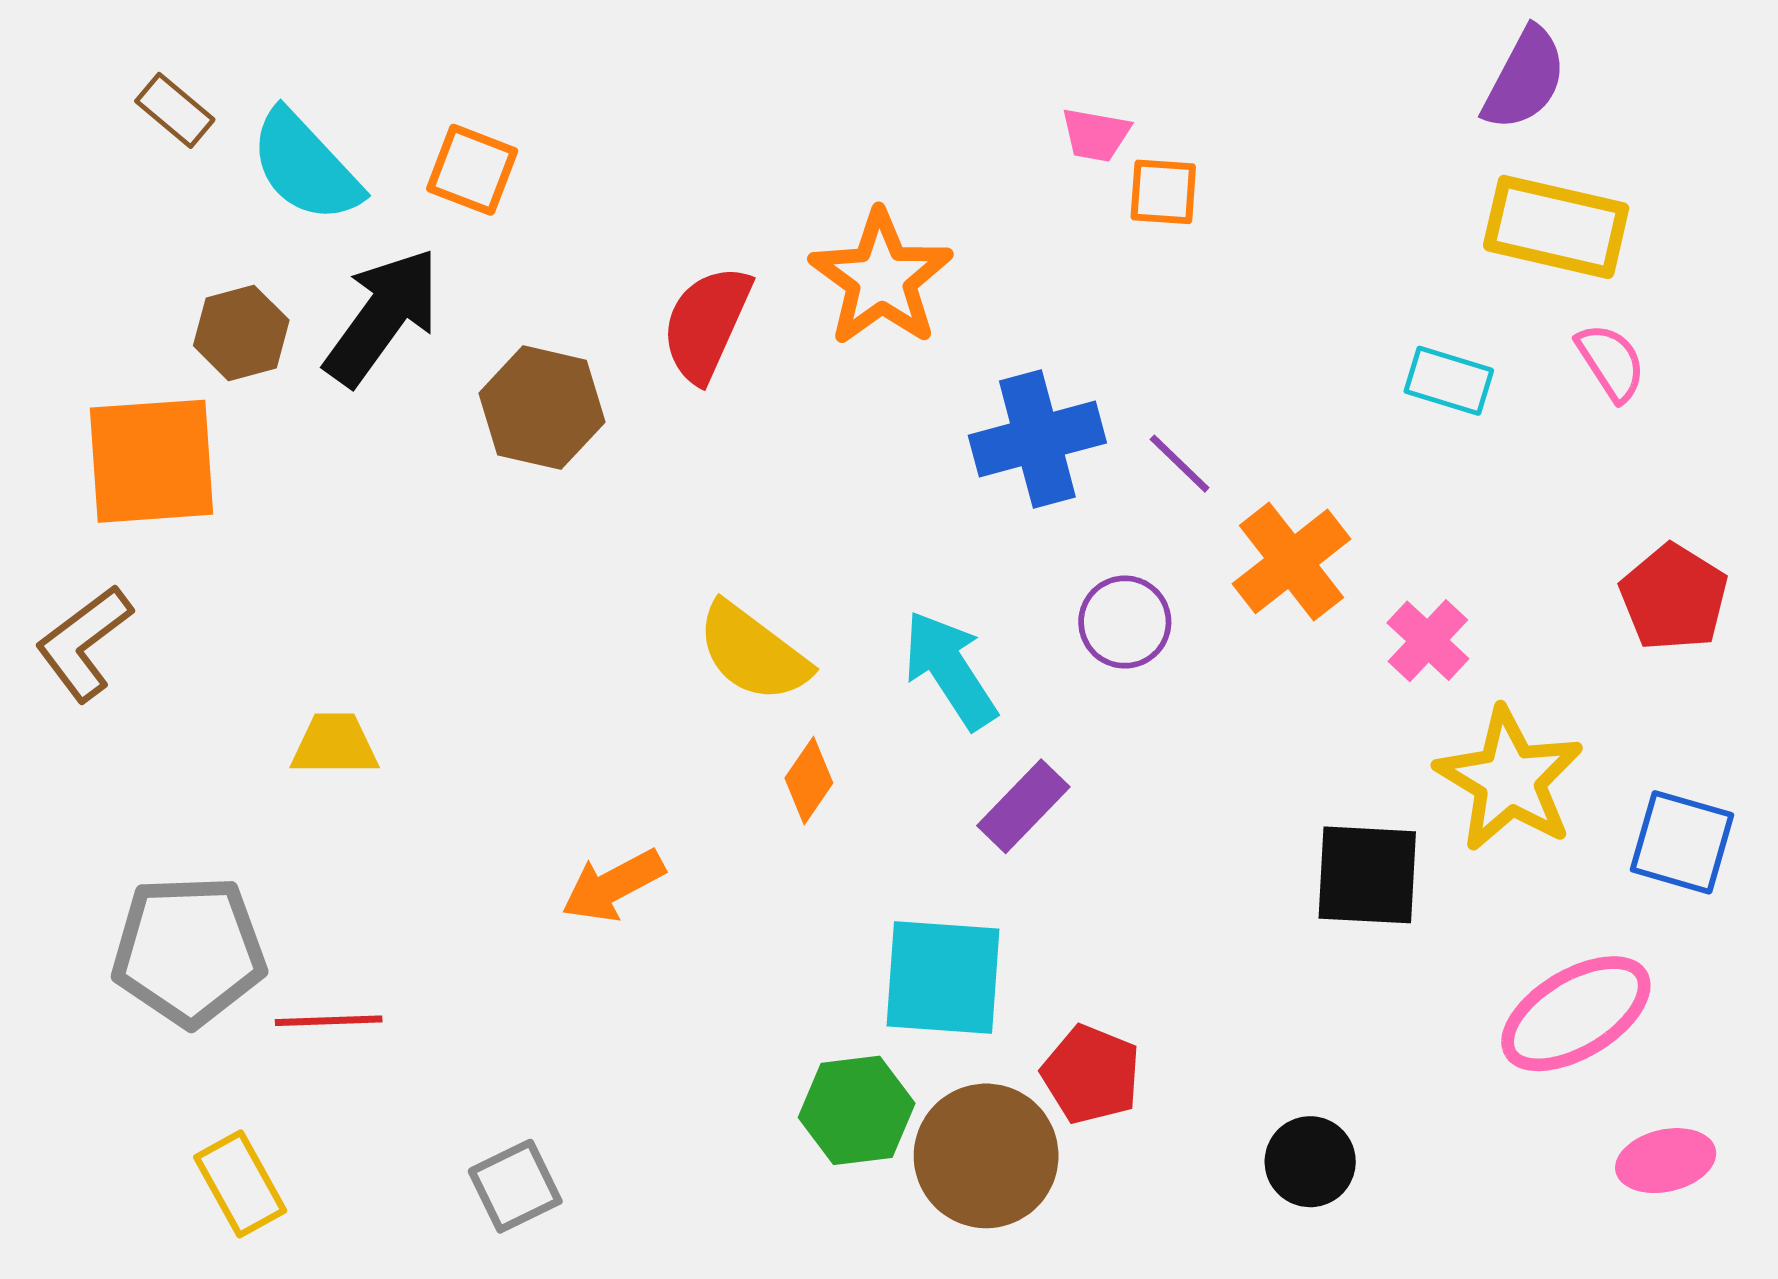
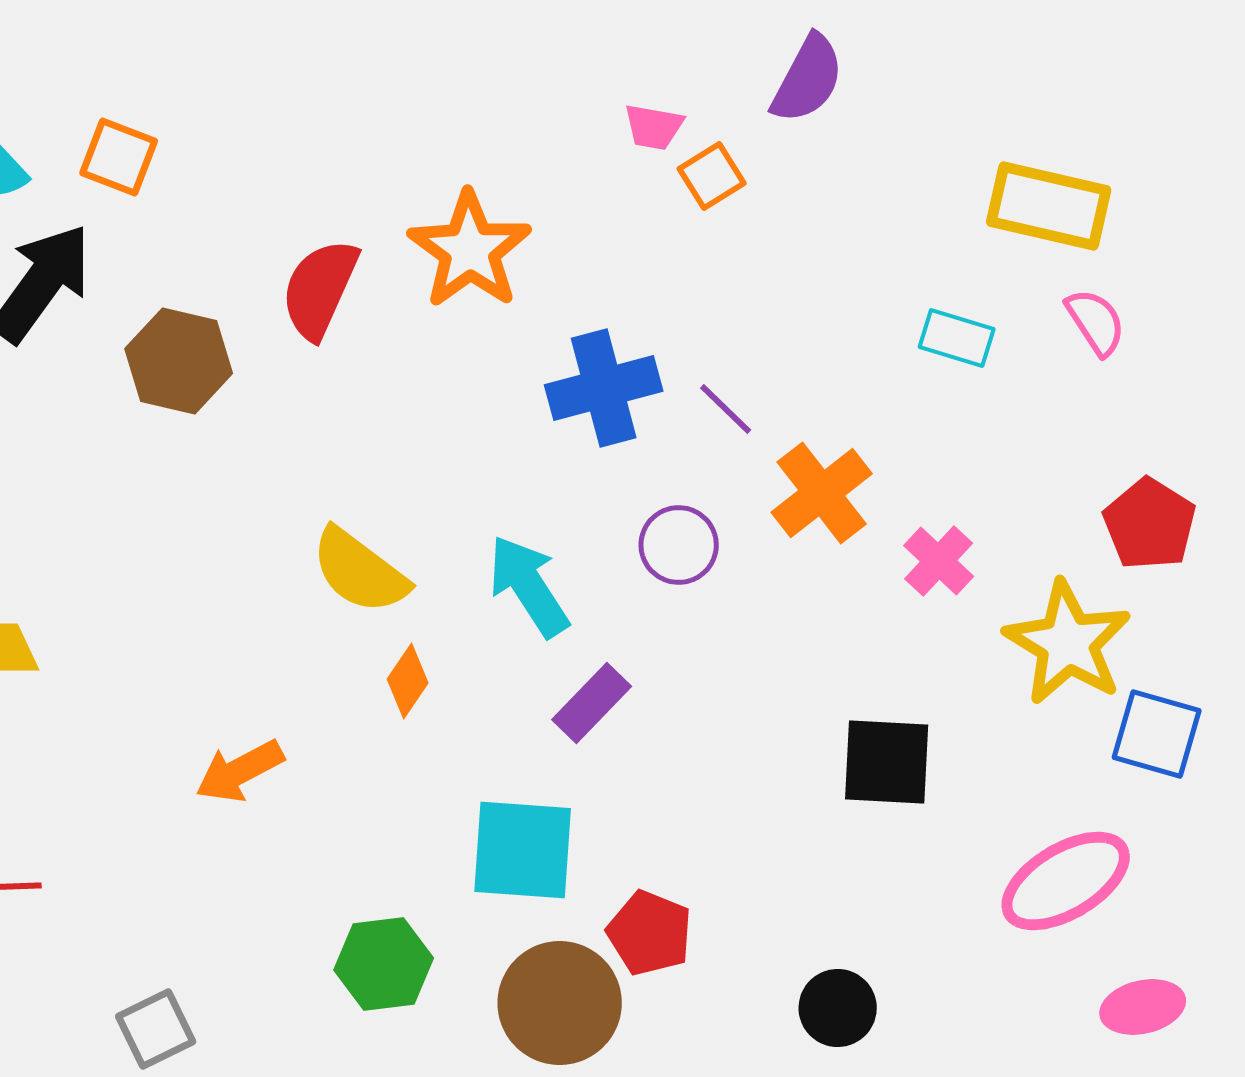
purple semicircle: (1525, 79) -> (808, 79), moved
orange square: (1163, 192) -> (712, 176), turned -36
yellow star: (1509, 779) -> (1068, 643), moved
green hexagon: (857, 1110) -> (384, 964), moved

